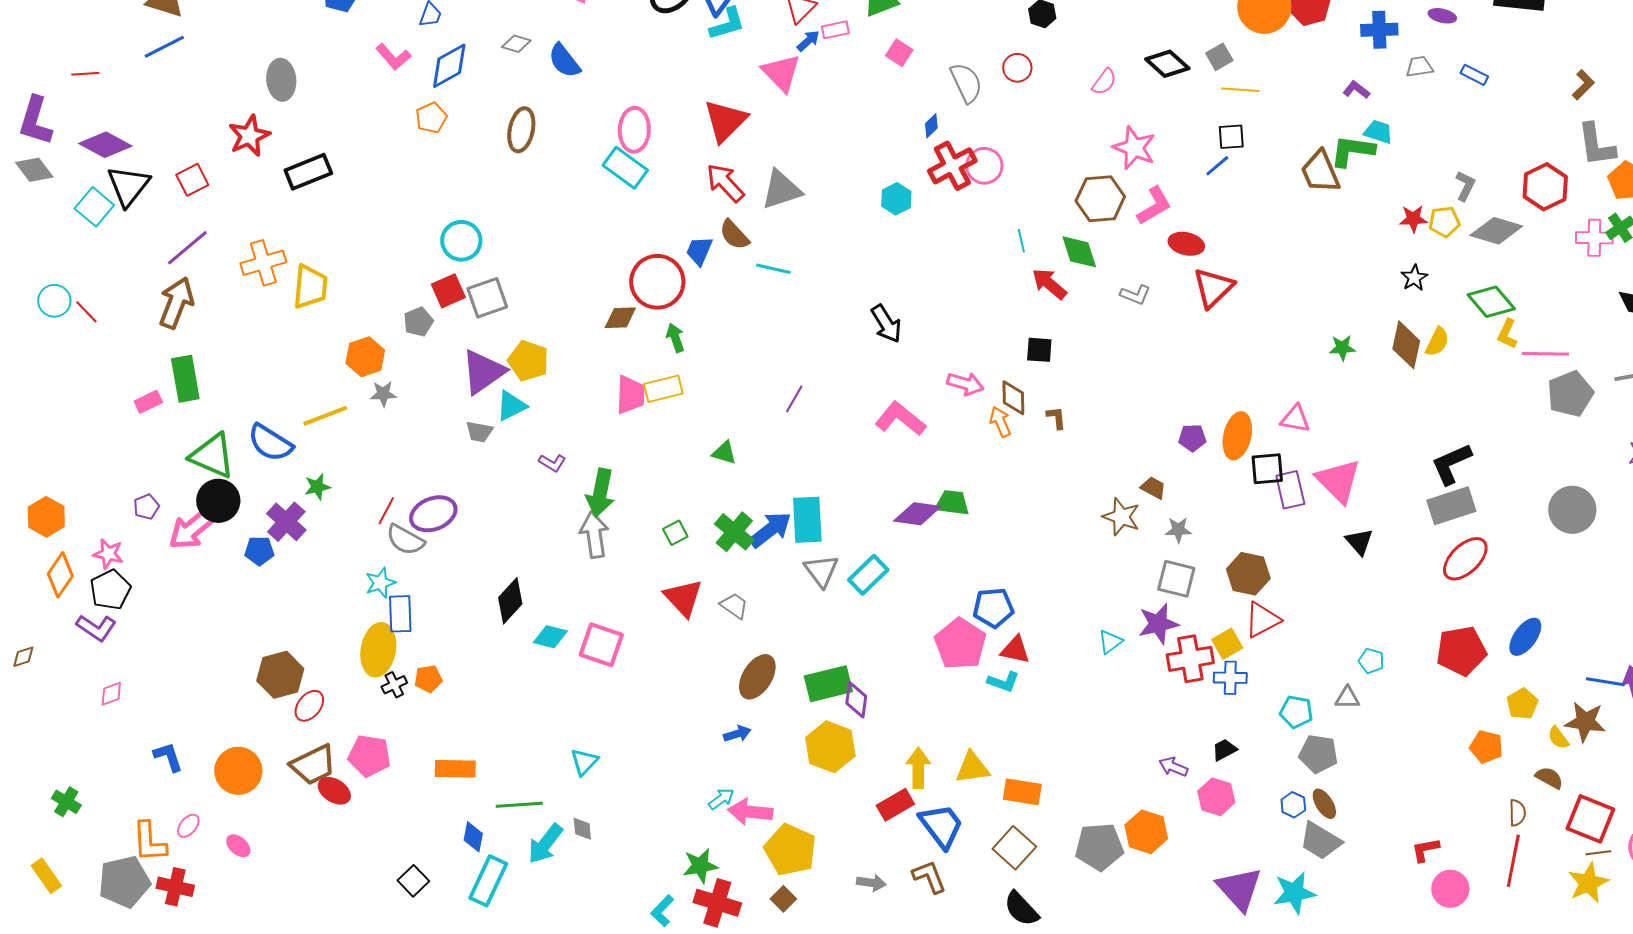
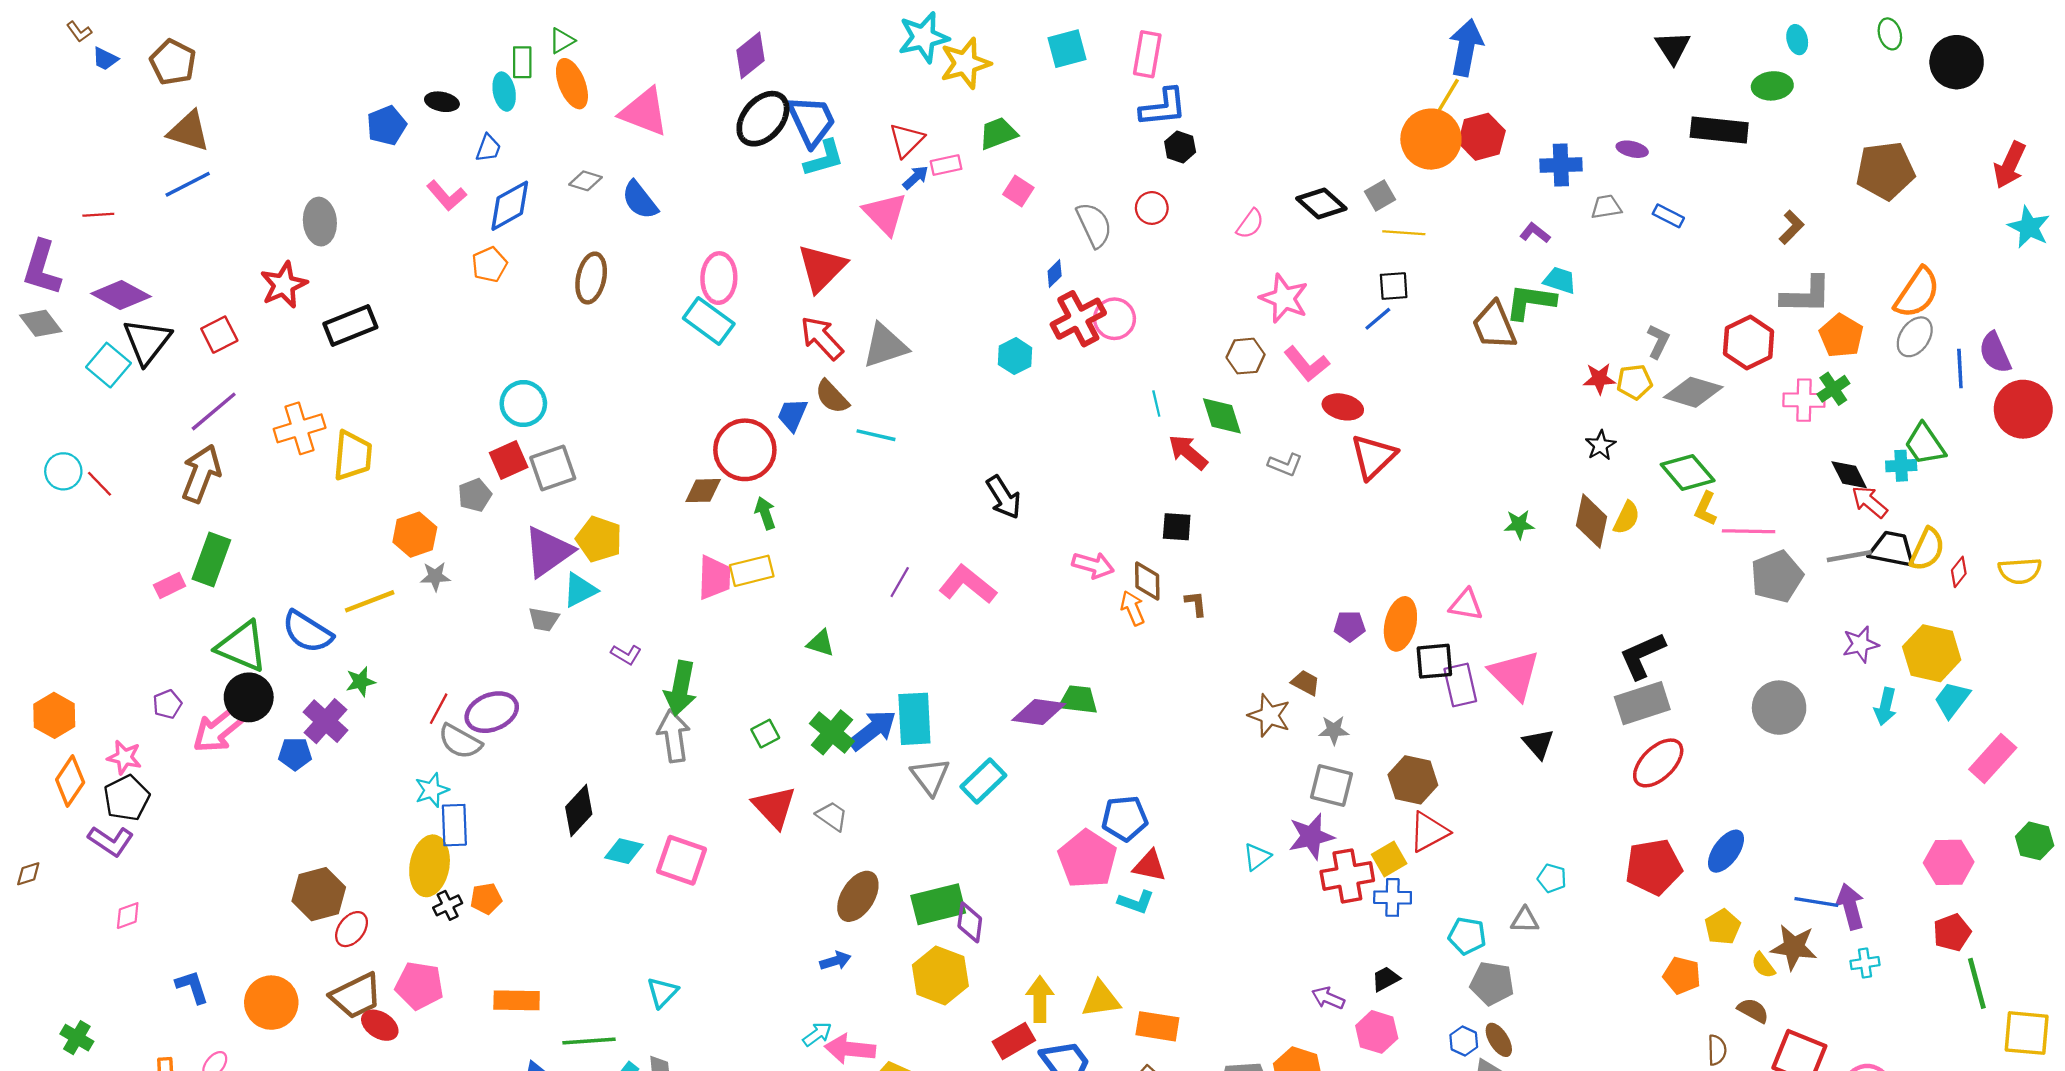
gray L-shape: (1596, 145) -> (1806, 295), turned -81
brown hexagon: (1100, 199) -> (1246, 356), size x0.7
pink L-shape: (1154, 206) -> (1307, 364), turned 81
green rectangle: (185, 379) -> (211, 559), turned 30
pink L-shape: (900, 419) -> (968, 584), moved

